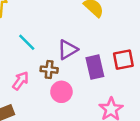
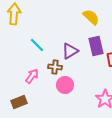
purple rectangle: (95, 67) -> (96, 46), moved

